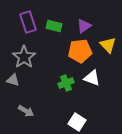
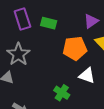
purple triangle: (84, 26) -> (91, 21), moved
green cross: (66, 83) -> (62, 93), moved, turned -35

